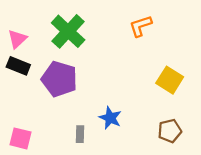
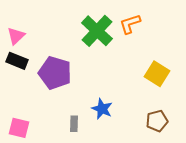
green cross: (68, 31) -> (97, 31), moved

